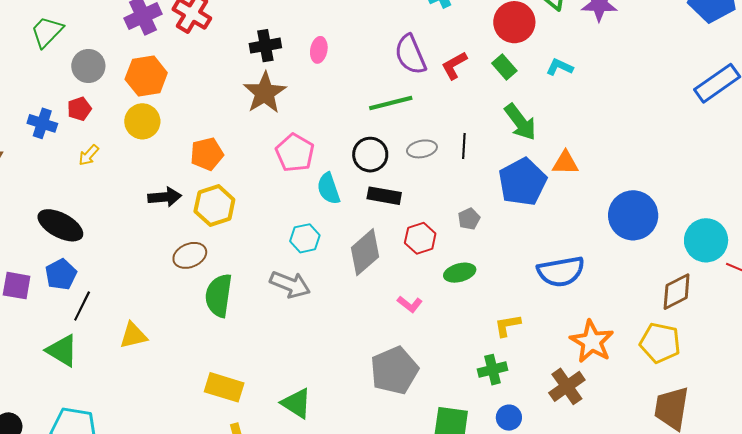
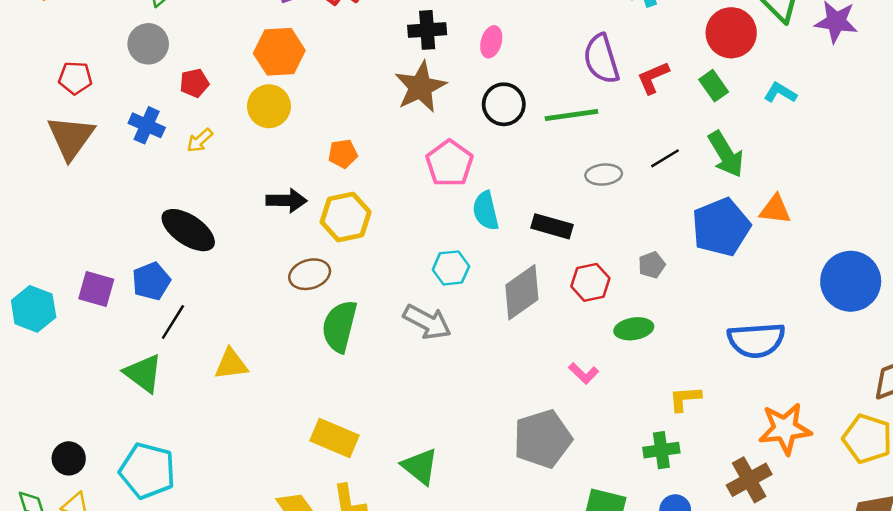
gray circle: (88, 66) -> (148, 44), moved
blue cross: (42, 123) -> (147, 125), moved
black line: (464, 146) -> (665, 158), moved, turned 50
orange pentagon: (207, 154) -> (343, 154), size x0.7
black circle: (370, 155) -> (504, 104), moved
black ellipse: (60, 225) -> (188, 230), moved
pink L-shape: (410, 304) -> (584, 373), moved
orange star: (592, 342) -> (785, 429), turned 30

